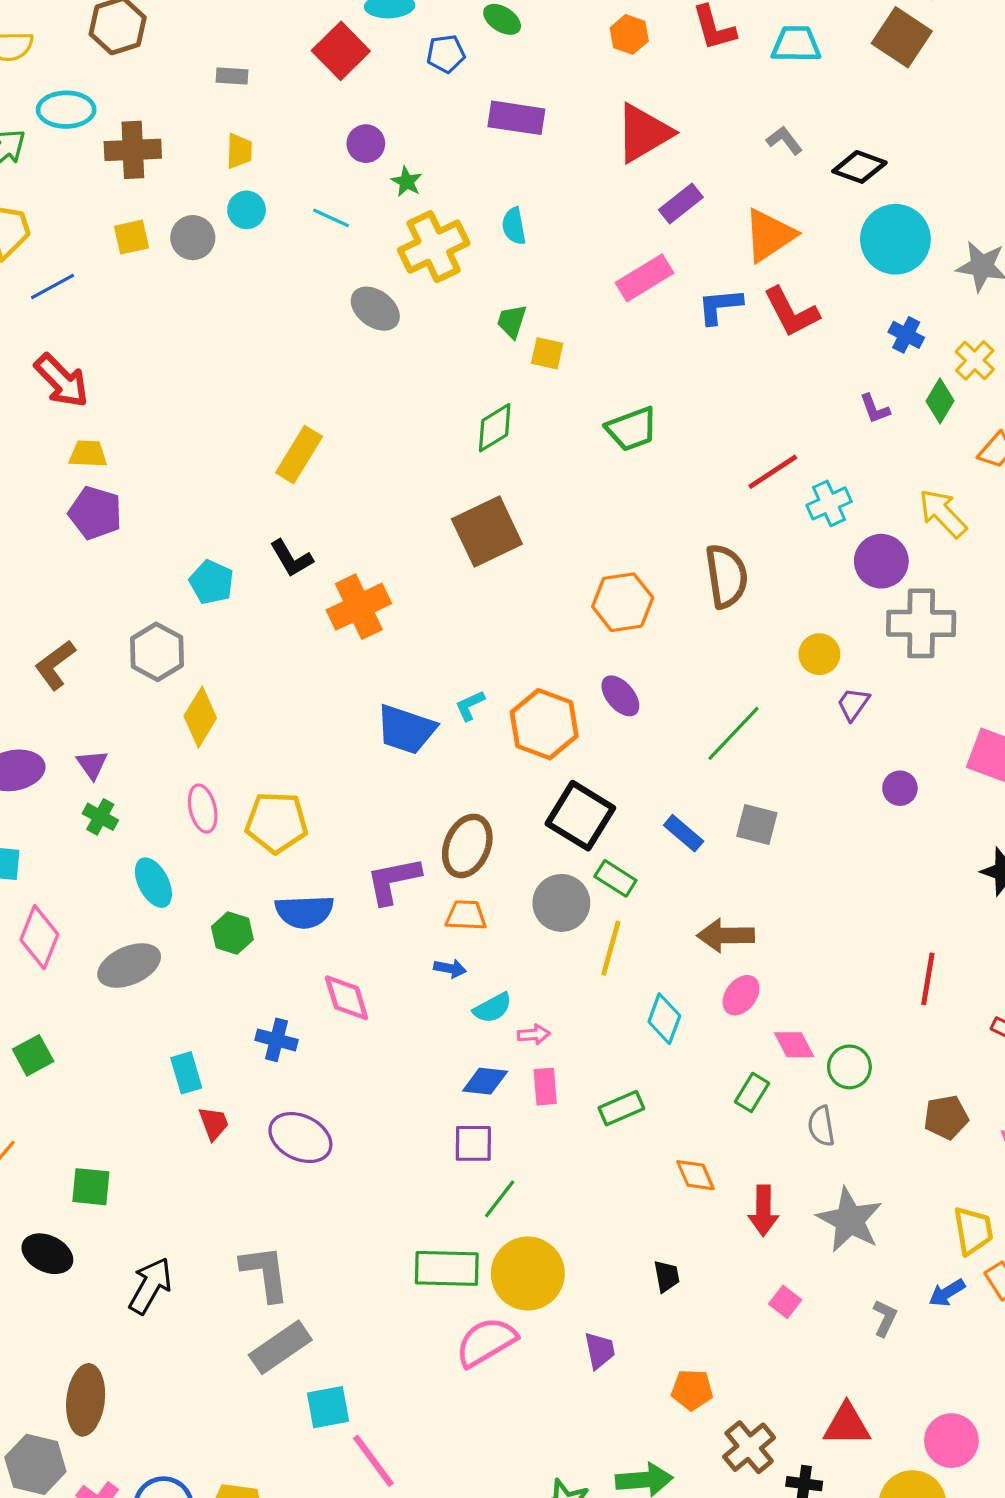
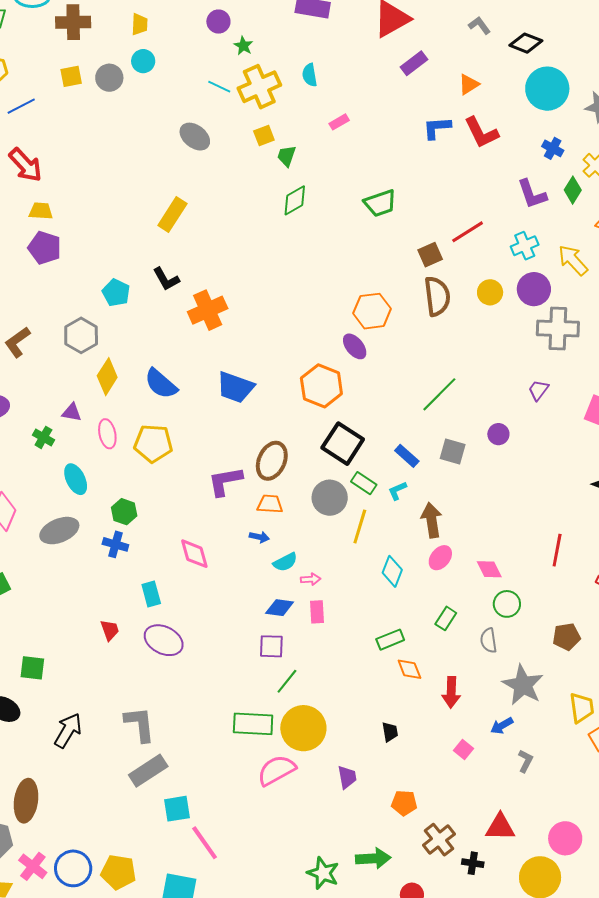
cyan line: (331, 218) -> (219, 87), moved
orange triangle: (769, 235) -> (469, 84), size x0.6
pink rectangle: (645, 278) -> (339, 122), moved, size x0.6
gray ellipse: (375, 309) -> (195, 137), moved
green trapezoid: (512, 321) -> (286, 156), moved
yellow square: (547, 353) -> (264, 135), moved, turned -35
purple L-shape: (875, 409) -> (532, 194), size x1.6
cyan cross: (829, 503) -> (525, 246), moved
brown square: (487, 531) -> (430, 255), moved, size x0.6
yellow circle: (819, 654) -> (490, 292), moved
purple ellipse: (620, 696) -> (355, 346), moved
purple trapezoid: (853, 704) -> (538, 390), moved
cyan L-shape: (470, 706) -> (397, 491), moved
purple triangle: (92, 764) -> (72, 412), moved, turned -45
purple circle: (900, 788) -> (498, 434), moved
blue semicircle: (304, 912) -> (161, 384), moved, turned 42
brown arrow: (726, 935) -> (432, 520), turned 80
blue cross: (277, 1040) -> (115, 544), moved
pink diamond: (794, 1045) -> (489, 569), moved
cyan rectangle: (186, 1073) -> (151, 594), moved
green rectangle: (621, 1108) -> (390, 640), moved
gray star: (850, 1220) -> (523, 685), moved
blue arrow: (947, 1293) -> (502, 726), moved

